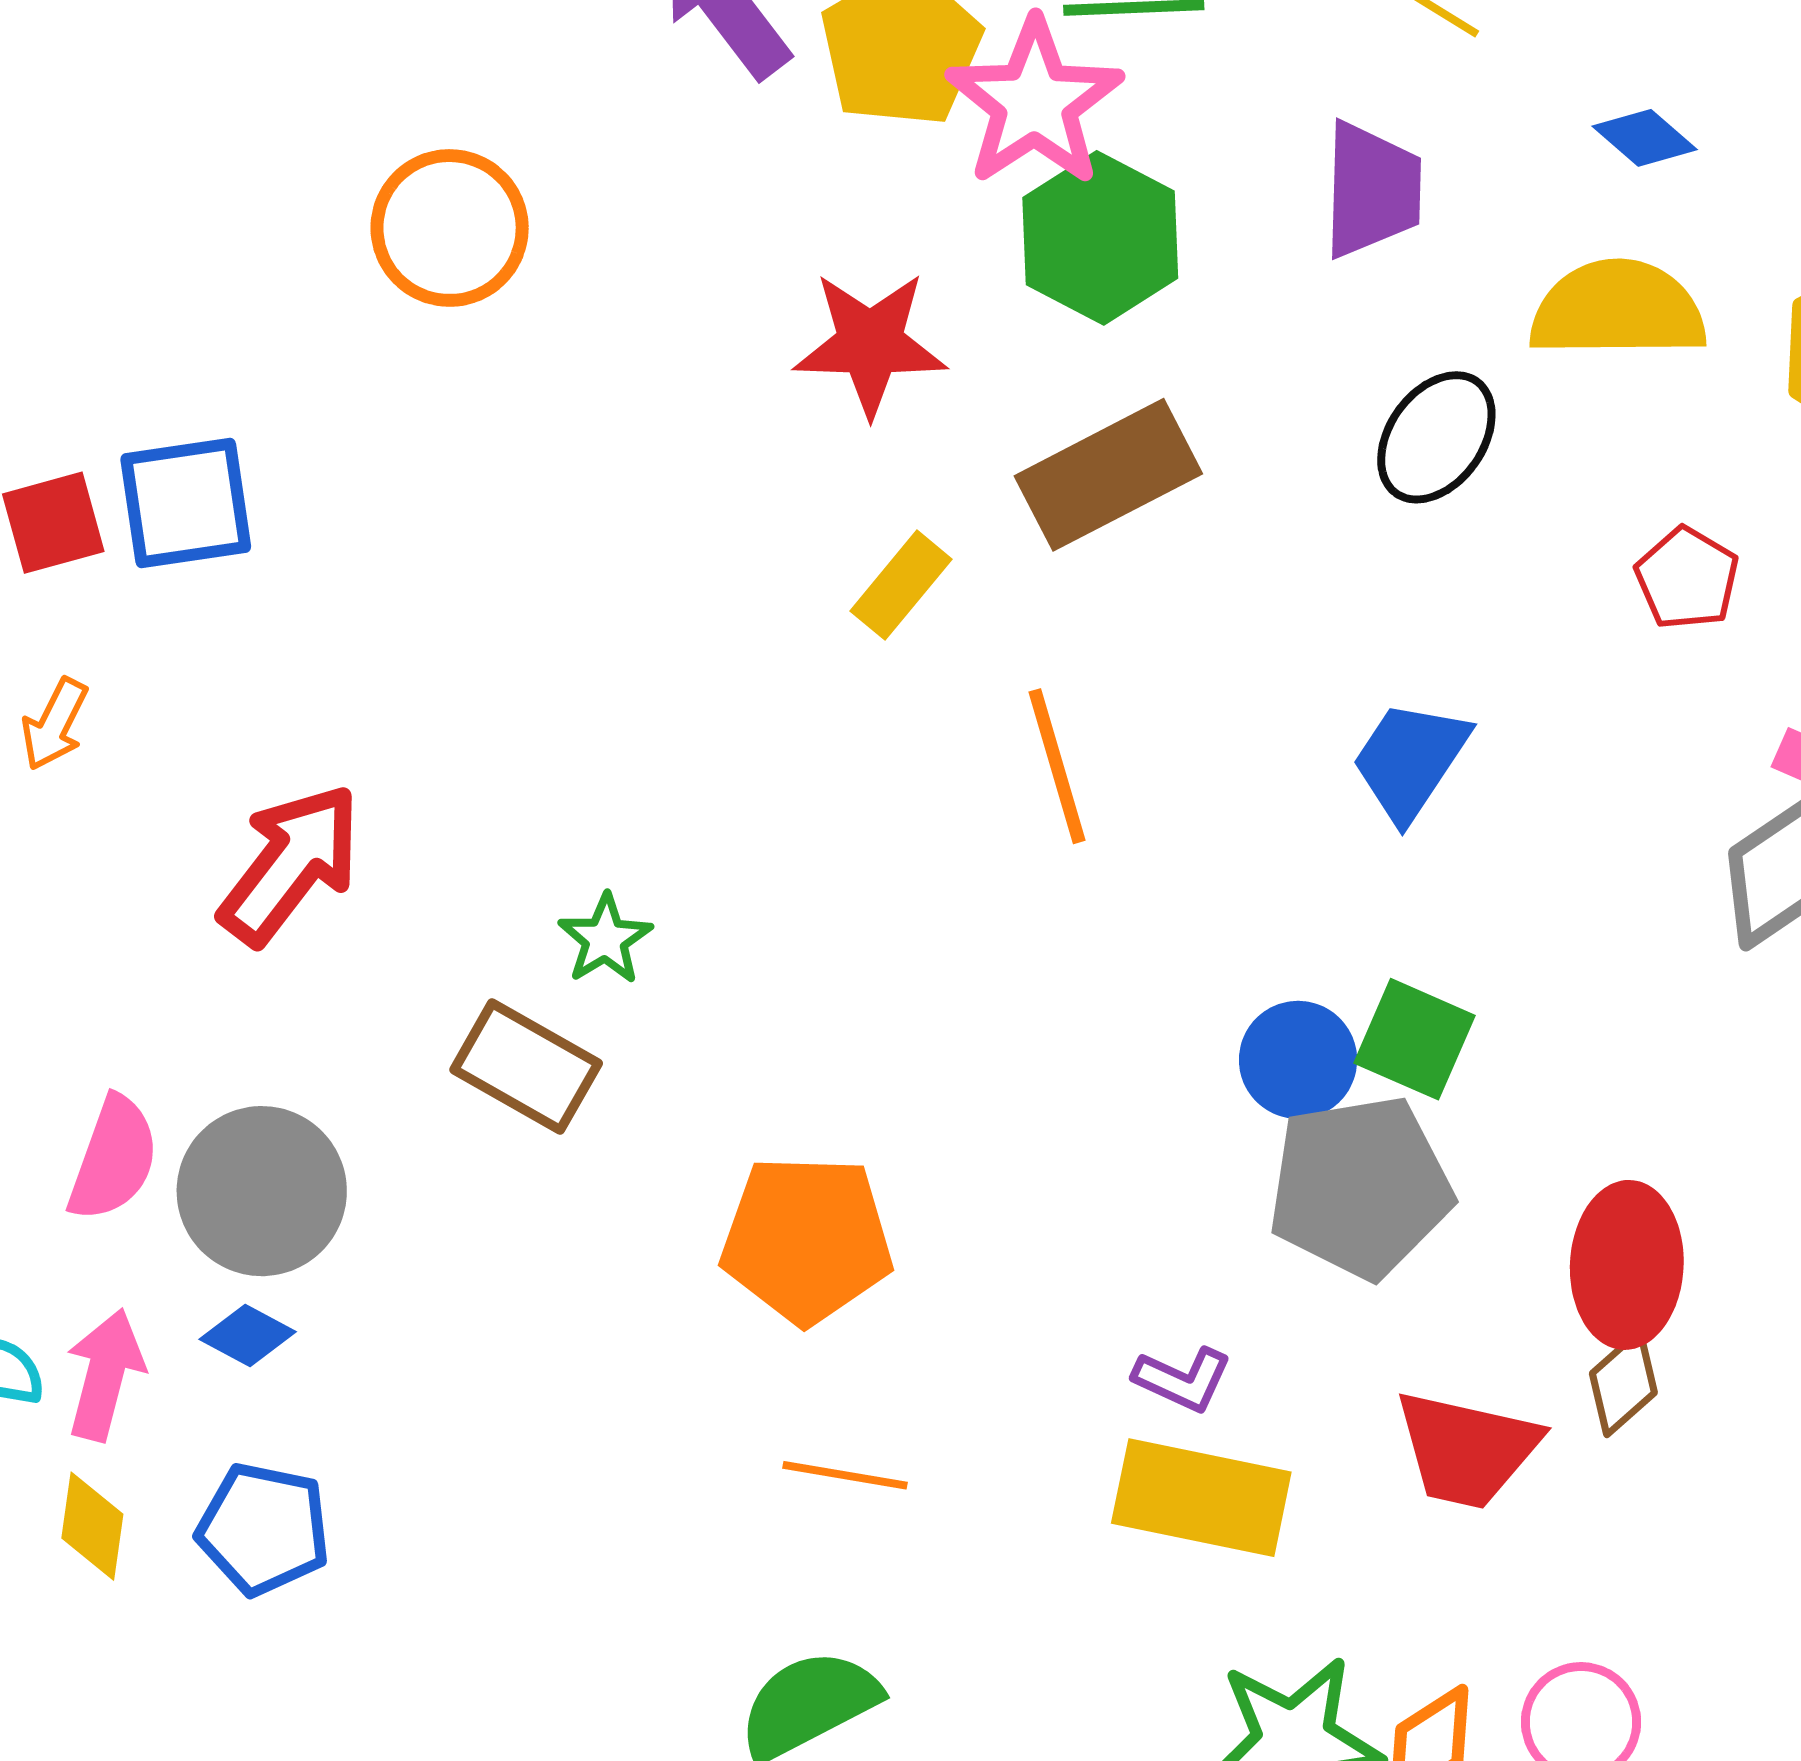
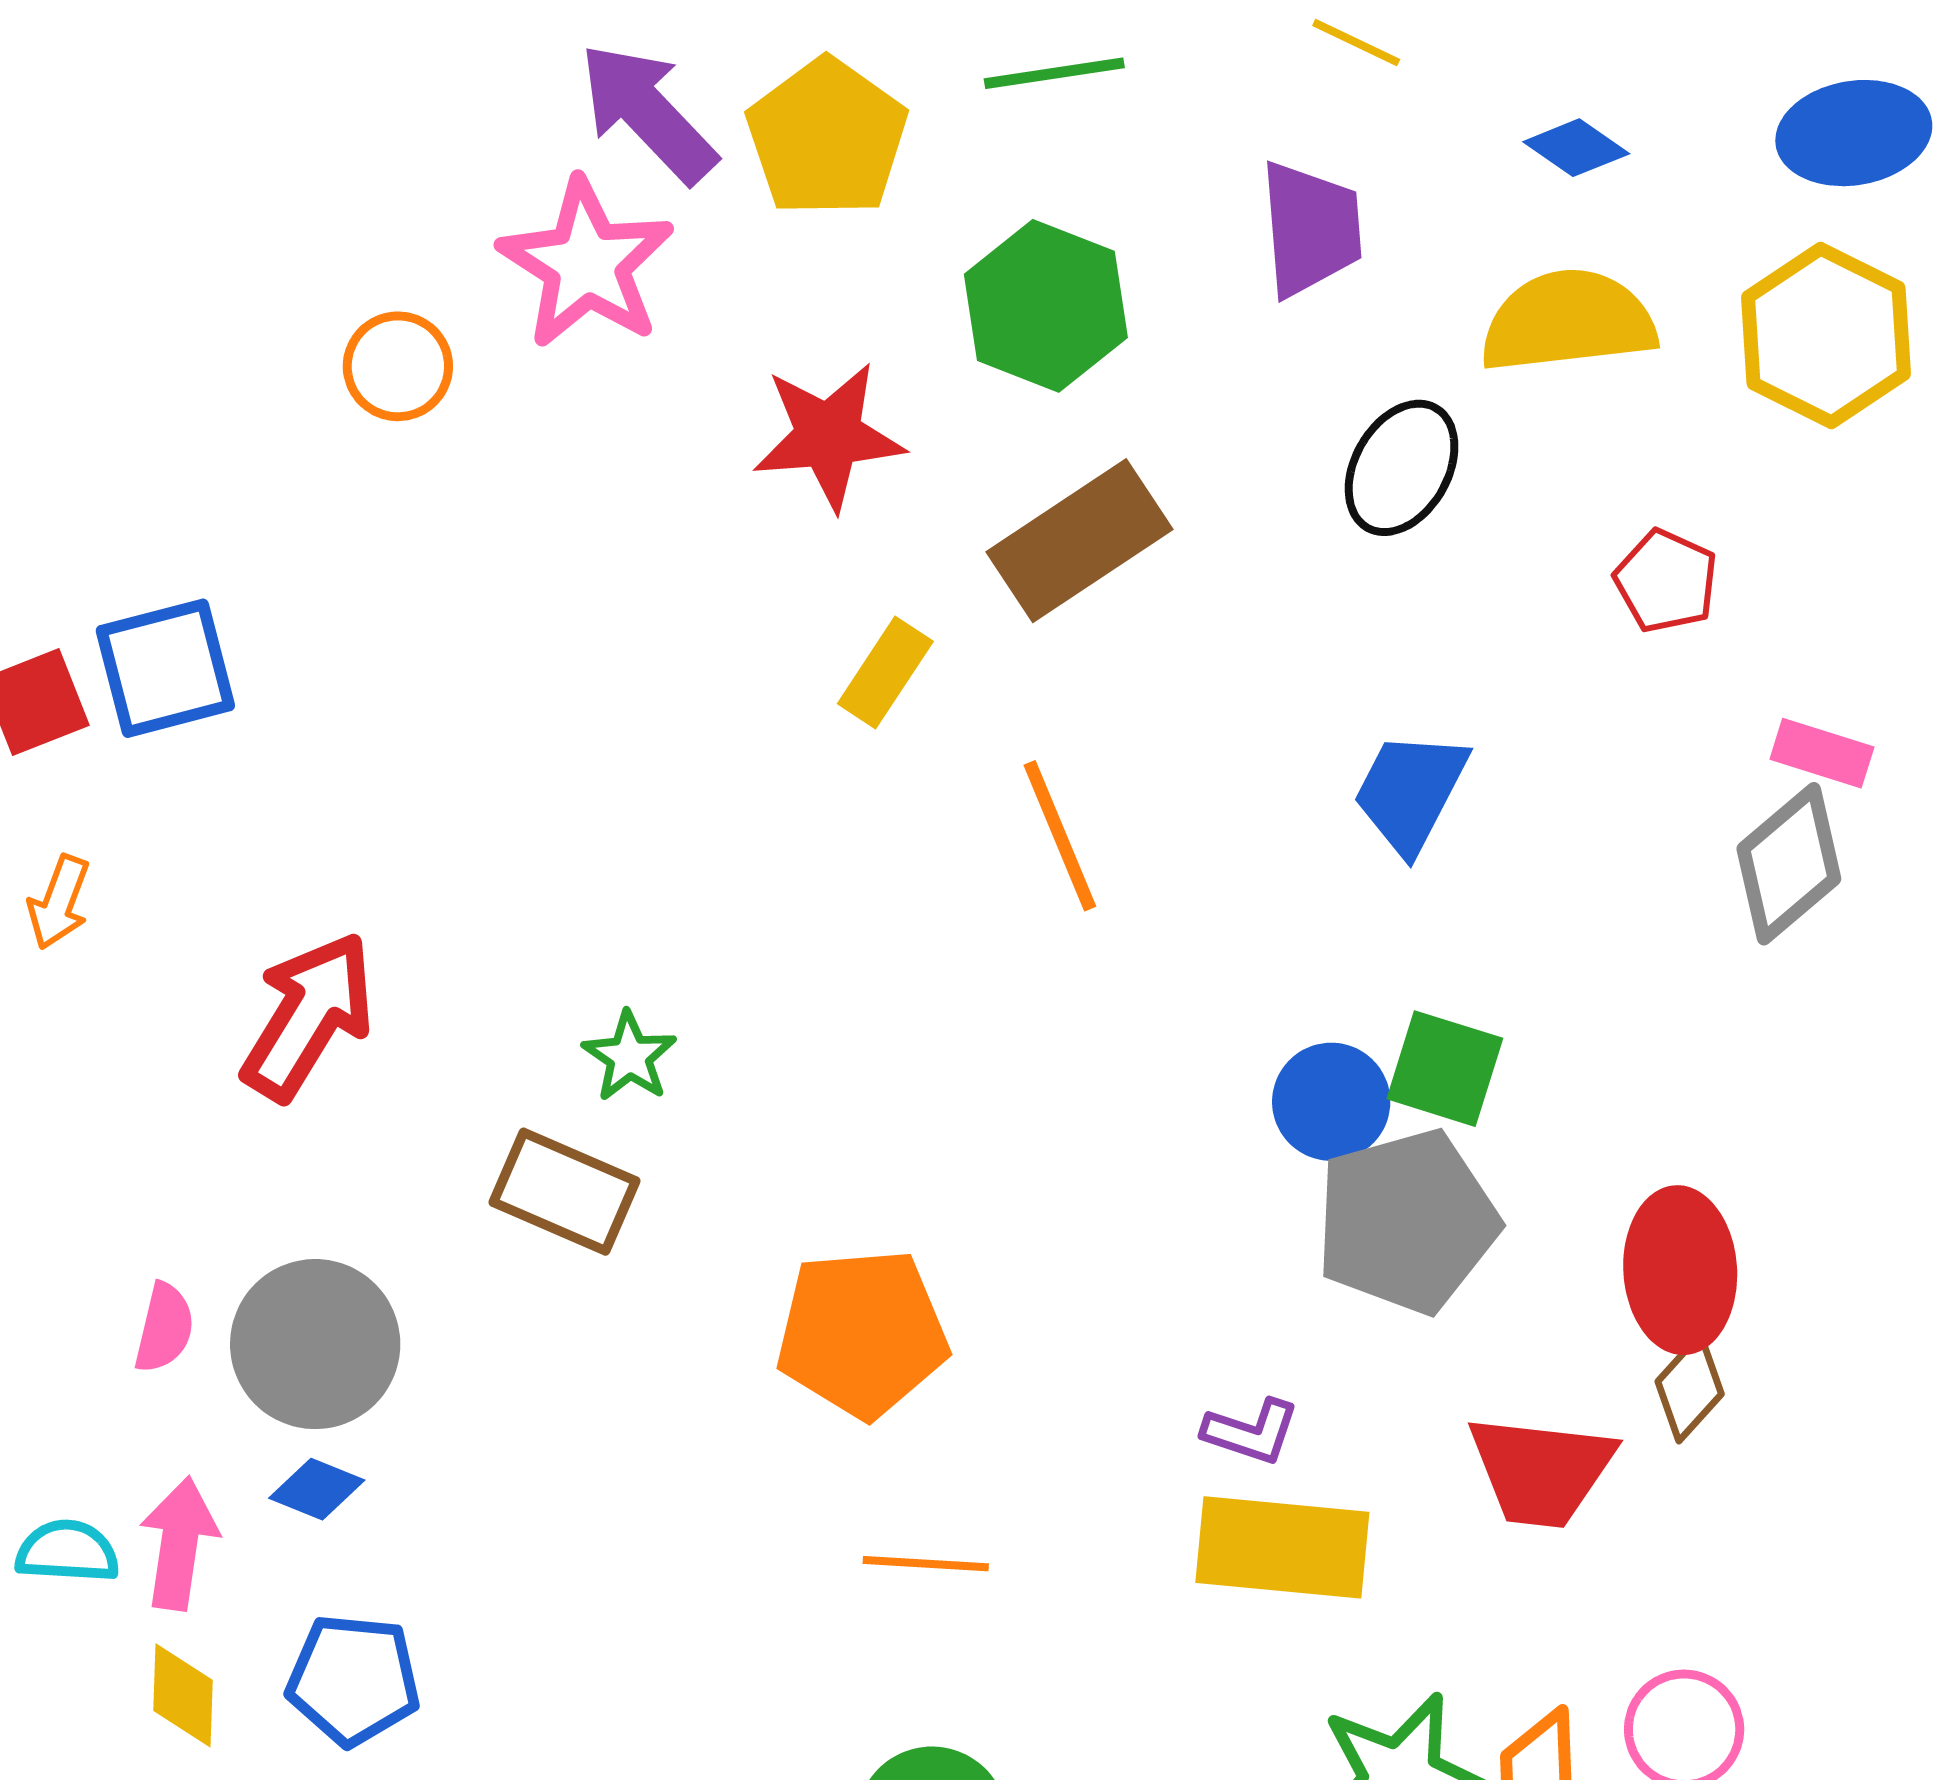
pink star: (1035, 102) -> (586, 264), moved
orange circle: (450, 228) -> (398, 366), size x0.7
pink semicircle: (113, 1159) -> (164, 1328), size x0.7

